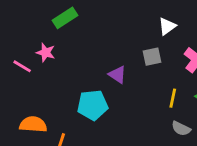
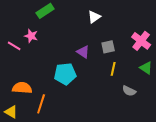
white triangle: (167, 26) -> (94, 17), moved
gray square: (152, 57) -> (108, 47), moved
yellow line: (173, 98) -> (113, 69), moved

